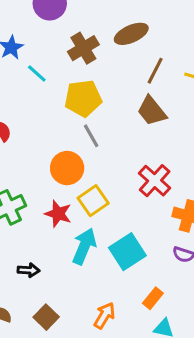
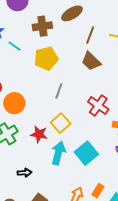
brown cross: (83, 48) -> (42, 26), turned 30
gray line: (91, 136) -> (59, 91), moved, turned 56
orange circle: (67, 168) -> (14, 103), moved
orange rectangle: (153, 298) -> (98, 191), moved

